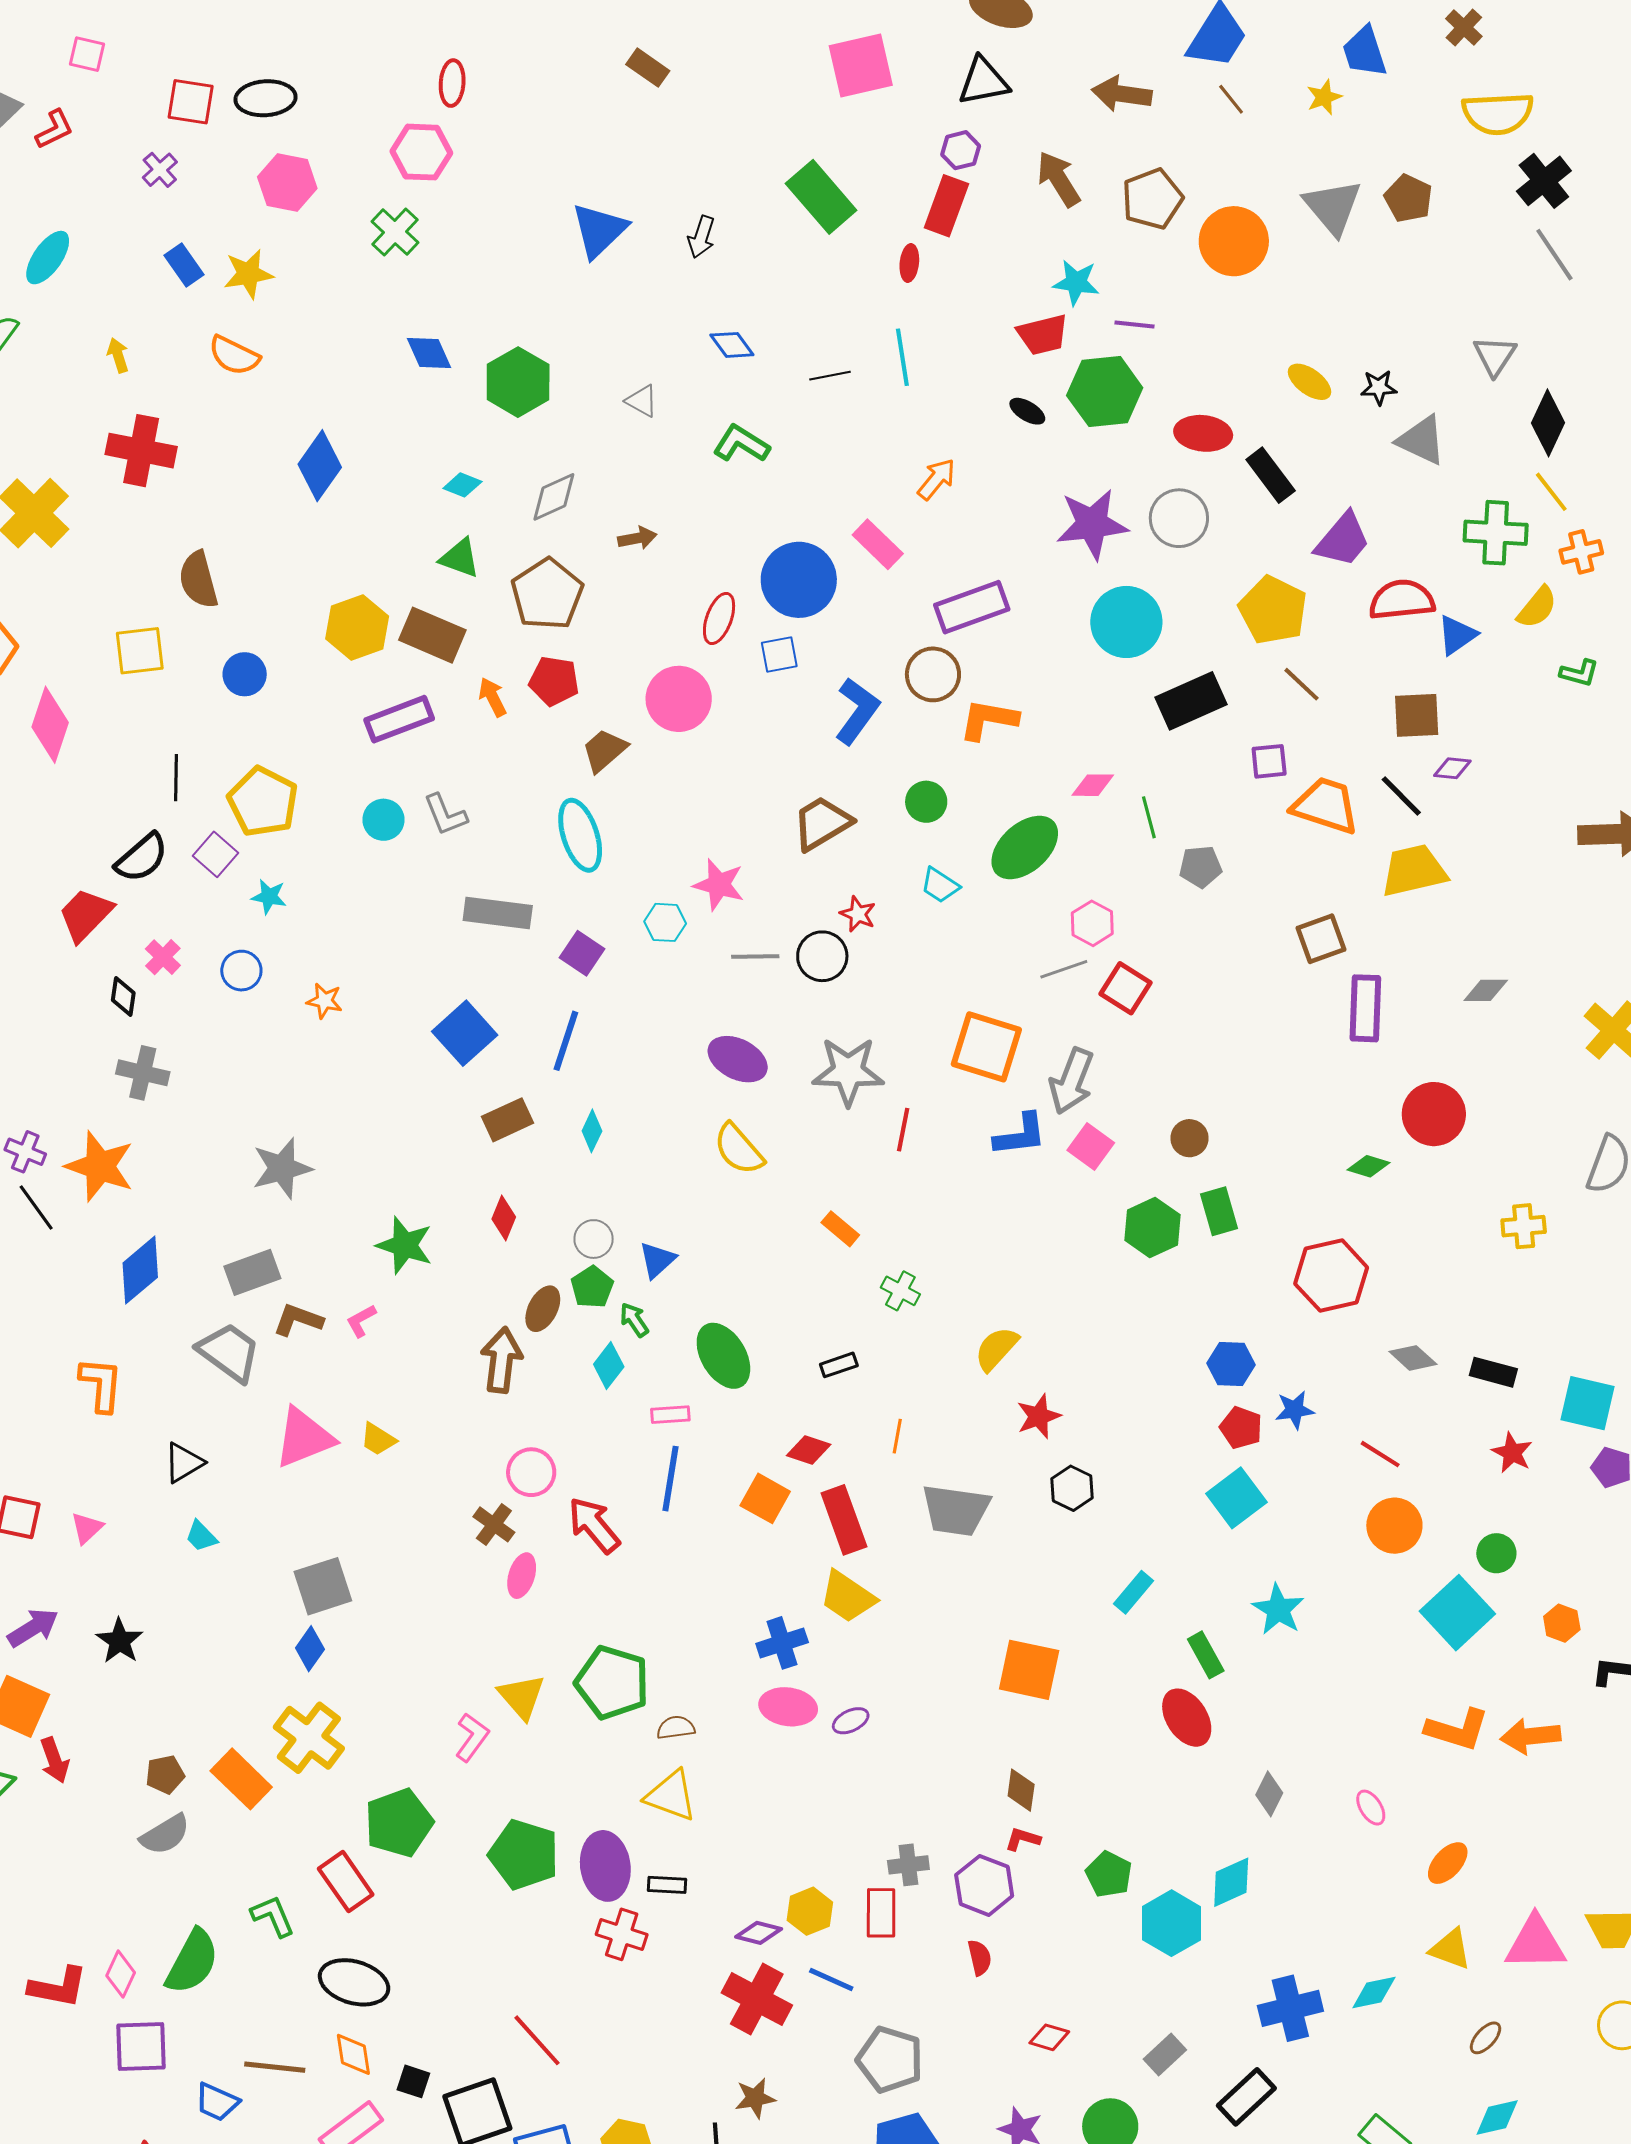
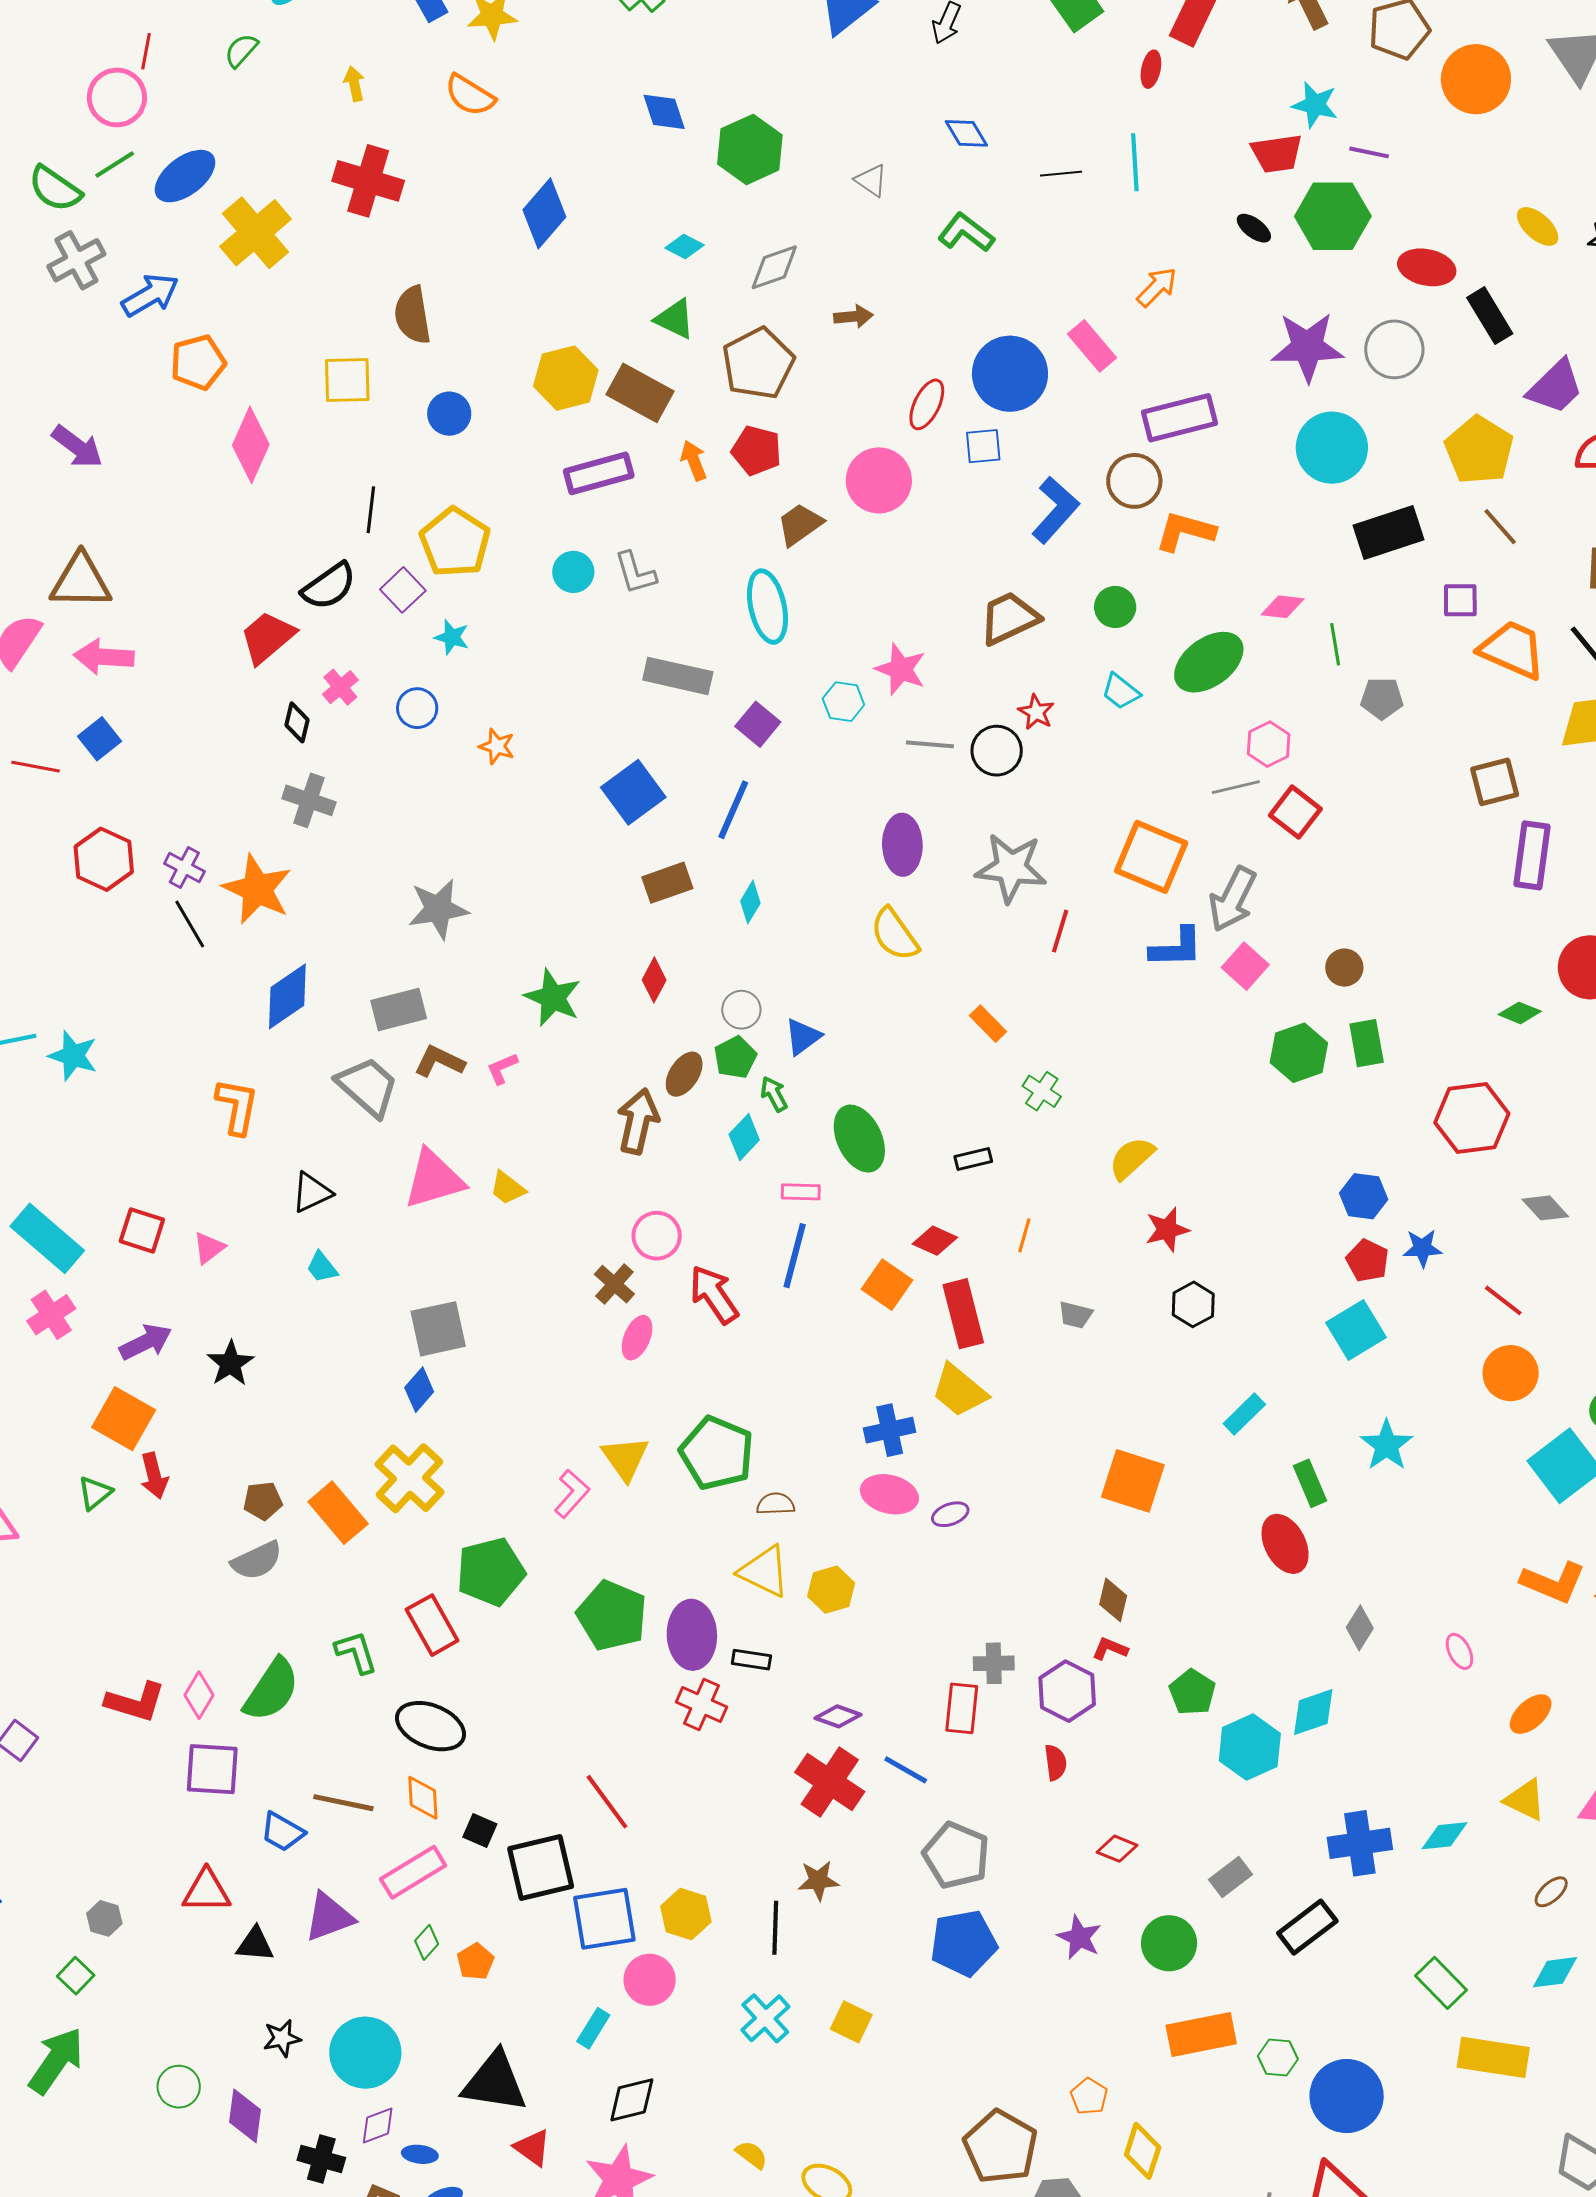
purple ellipse: (738, 1059) -> (902, 845), turned 56
gray trapezoid: (956, 1510) -> (1075, 1315), size x0.5
yellow hexagon: (810, 1911) -> (831, 1590), moved

